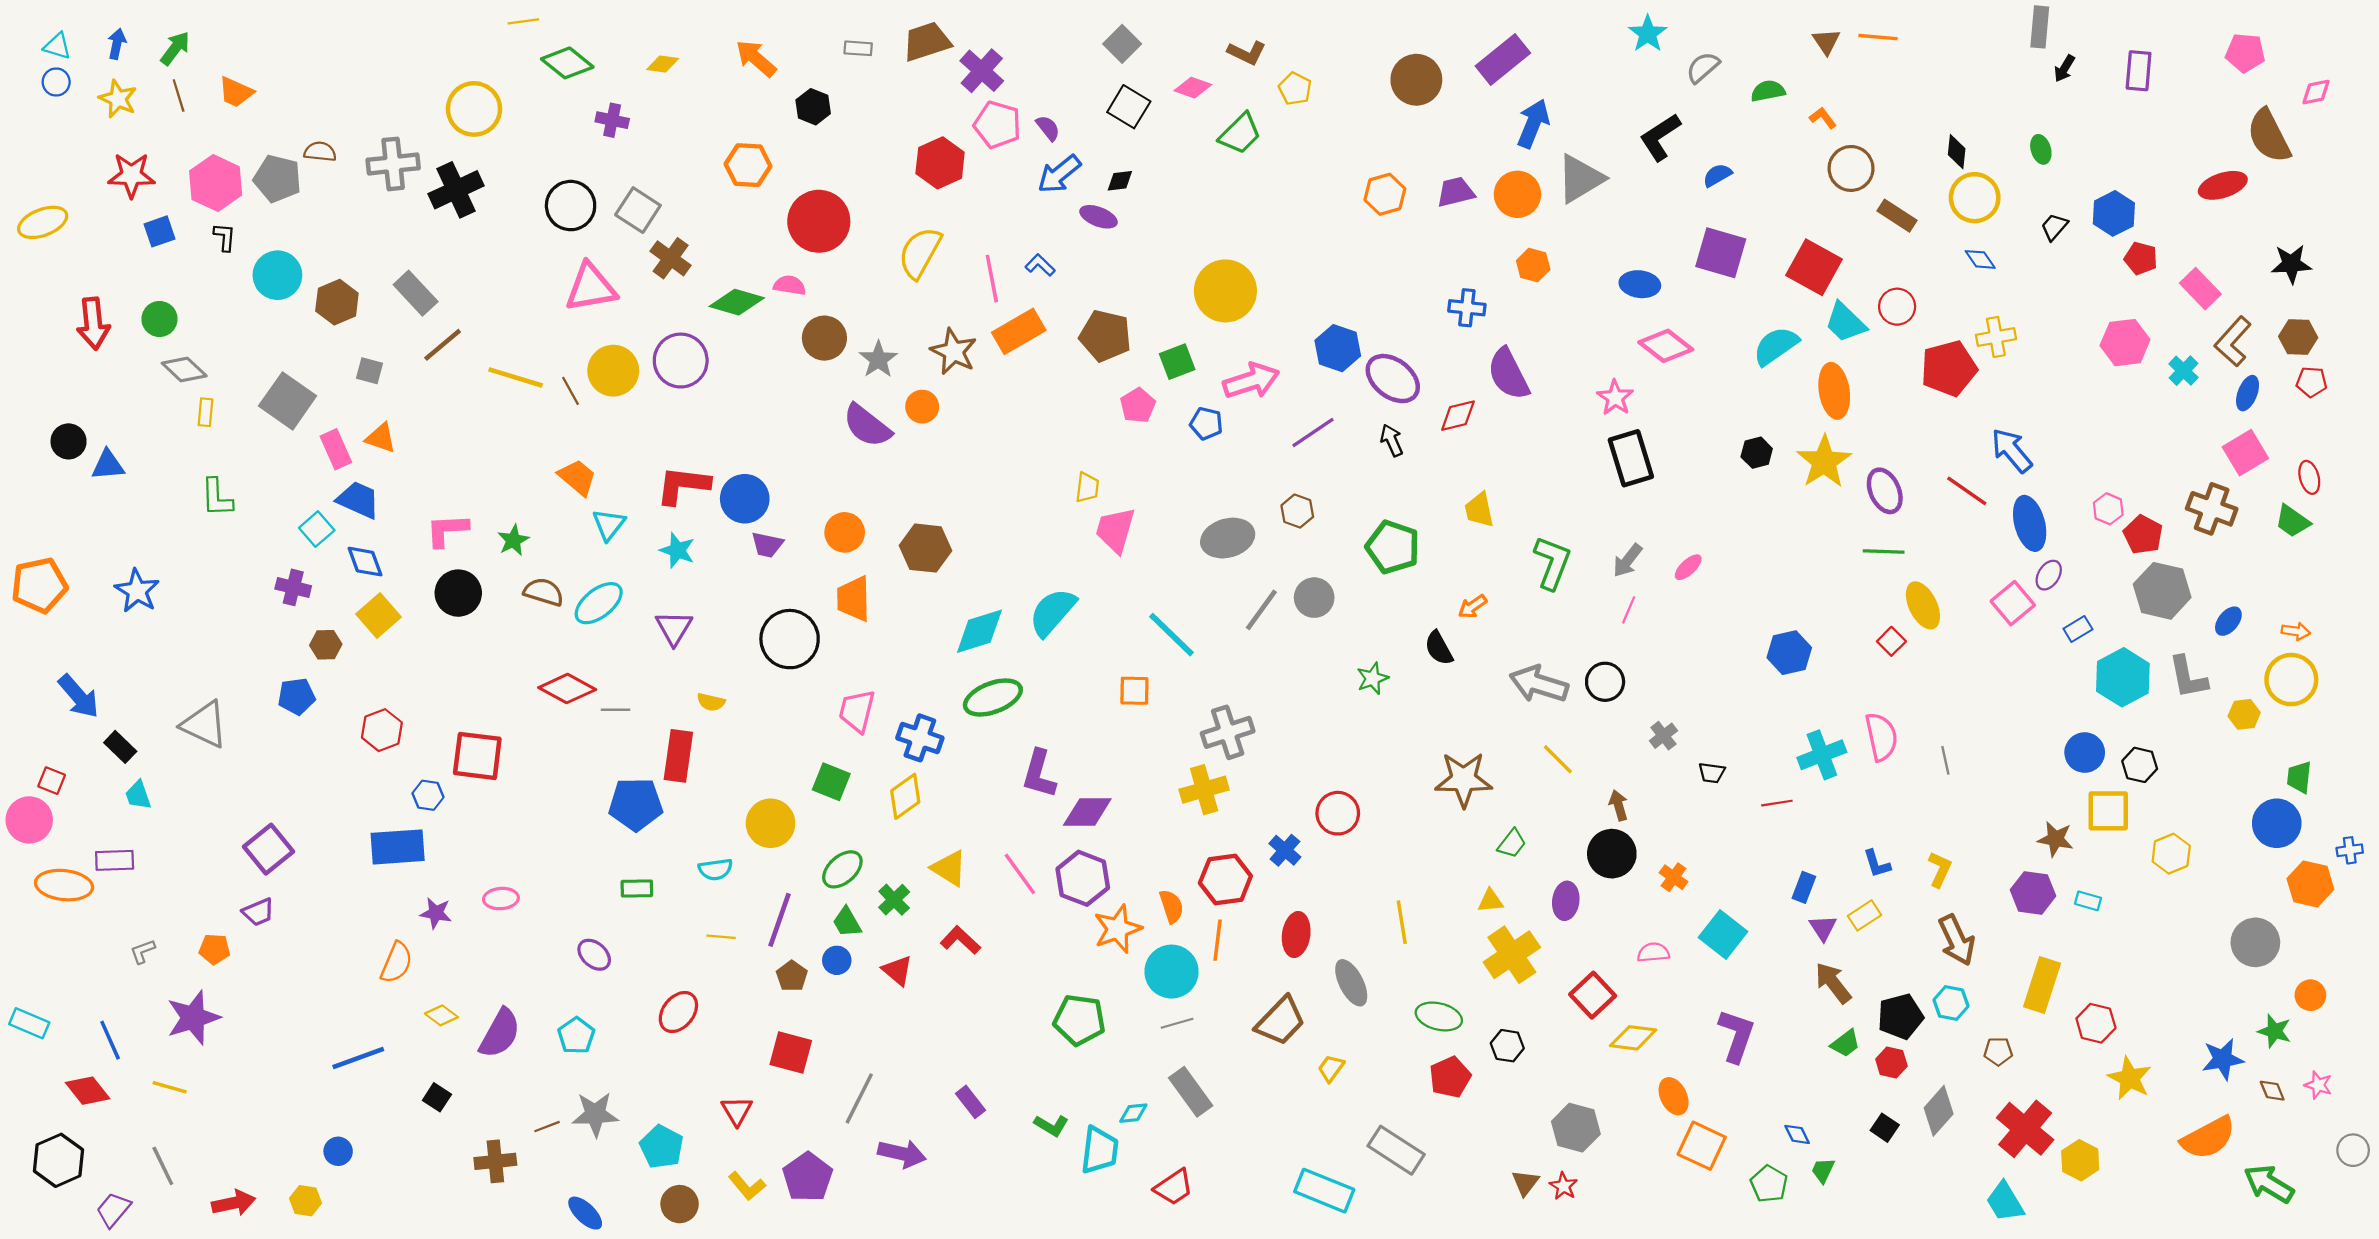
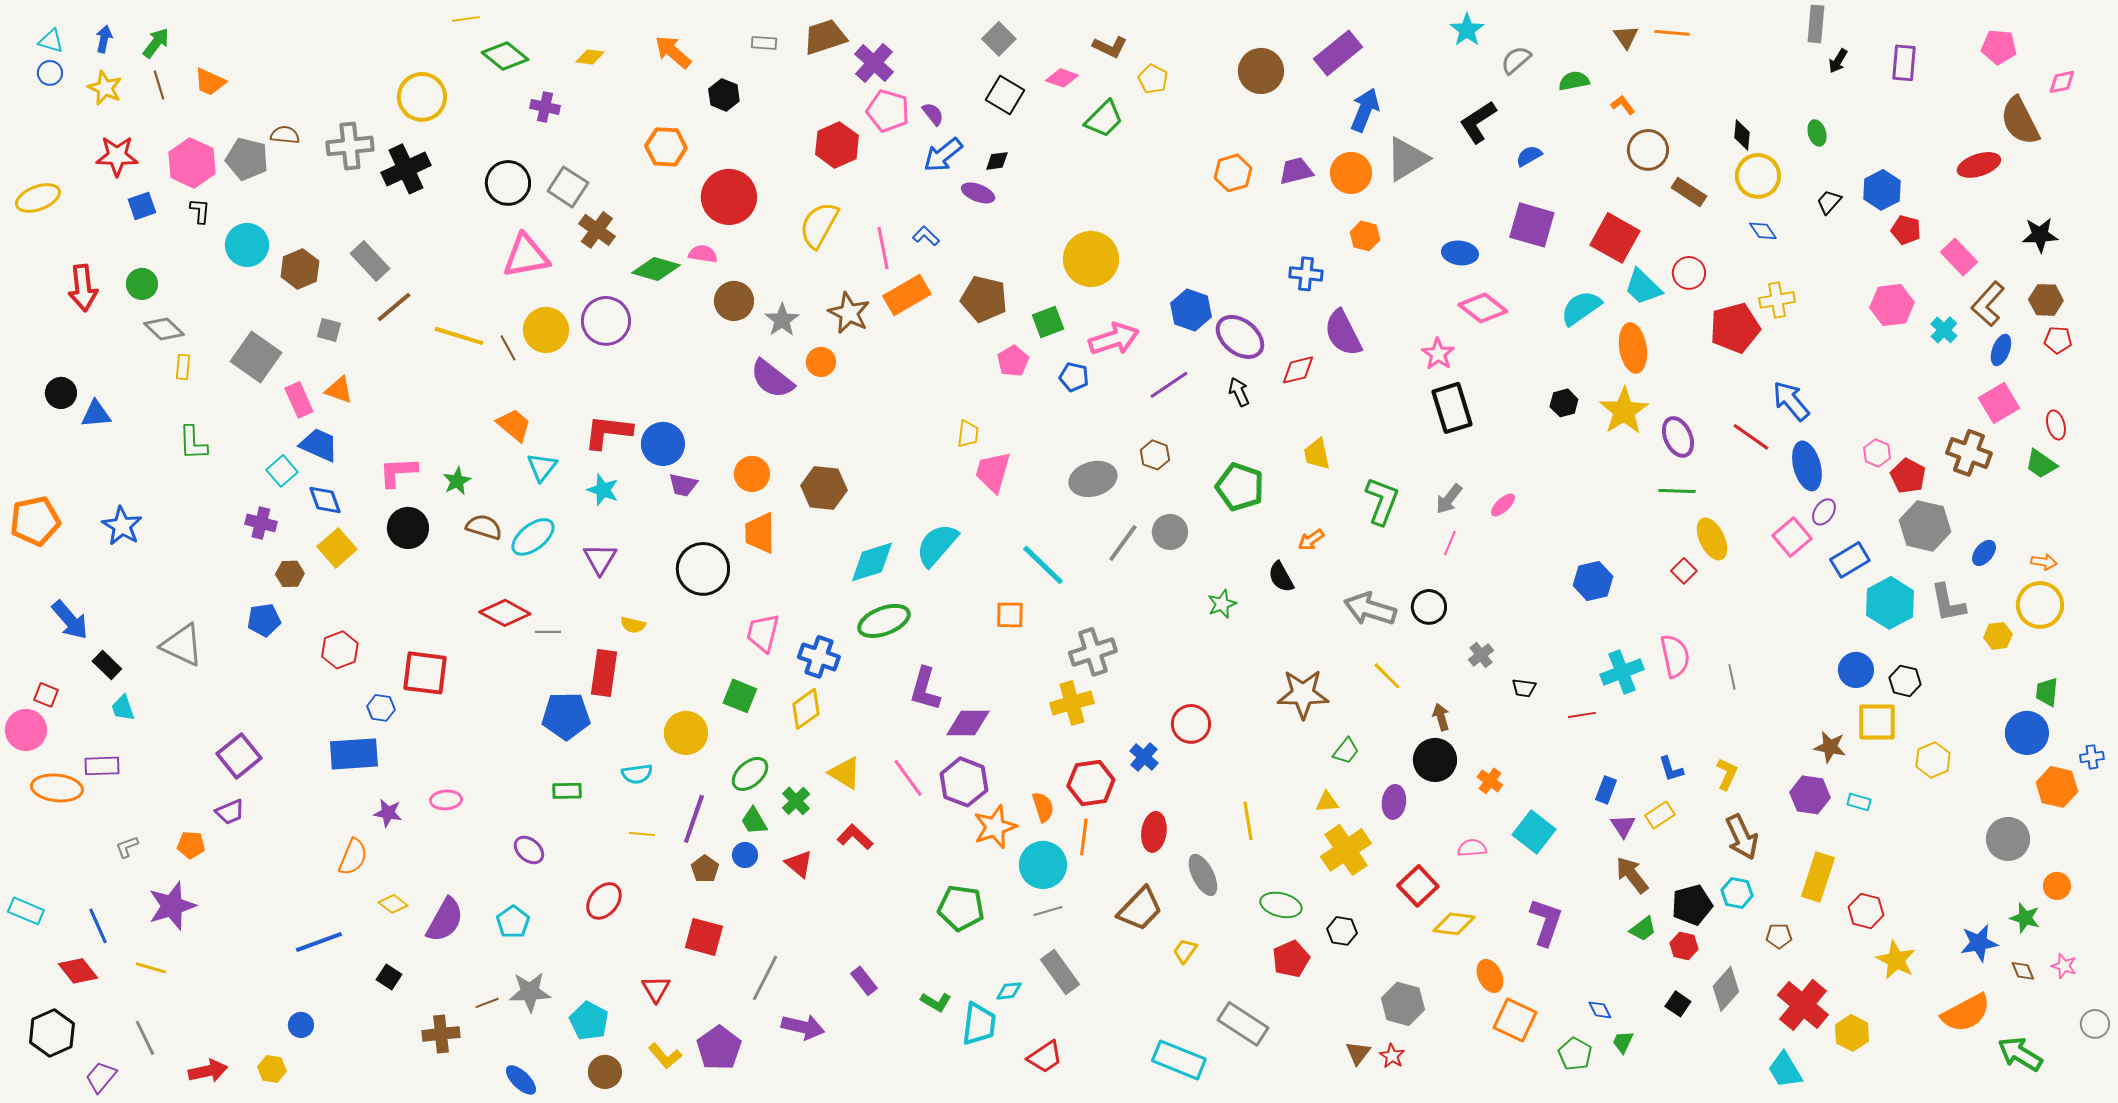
blue rectangle: (2078, 629) -> (1850, 560), size x1.5

